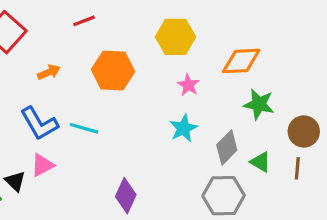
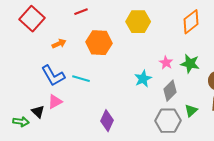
orange diamond: (241, 61) -> (191, 22), moved, turned -35
pink star: (188, 85) -> (166, 63), moved
green triangle: (260, 162) -> (191, 111), moved, turned 48

